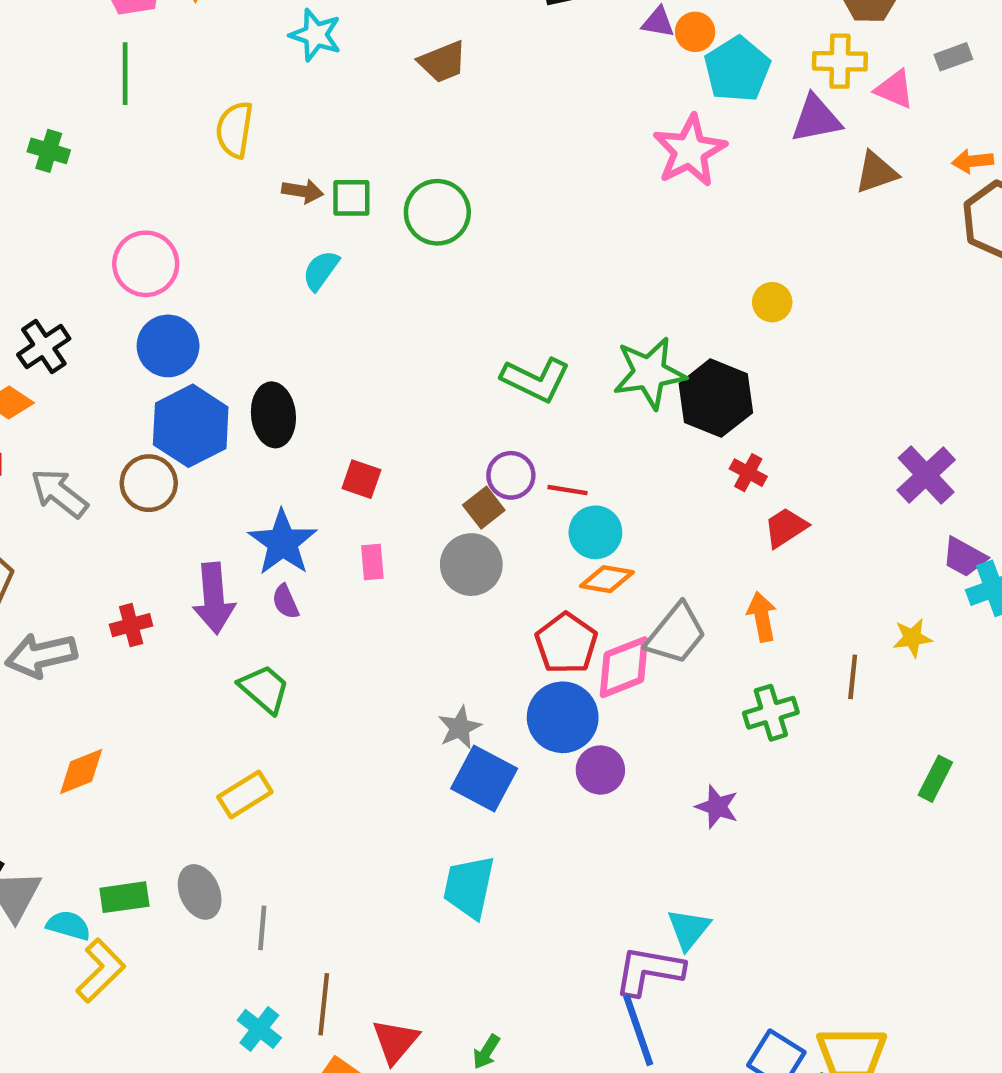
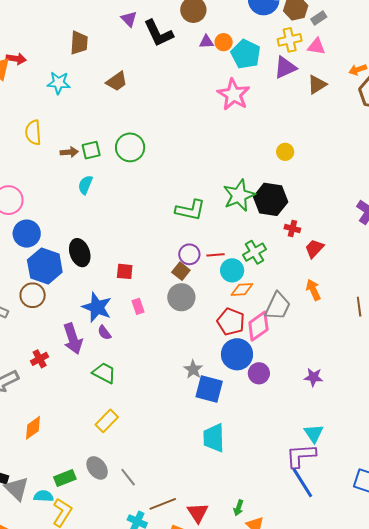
gray rectangle: (953, 57) -> (319, 18), moved
green cross: (771, 713) -> (254, 252), moved
gray line: (262, 928) -> (128, 477), turned -30
brown line: (324, 1004) -> (163, 504), turned 76

